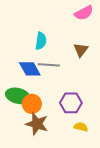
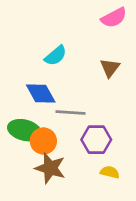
cyan semicircle: (41, 41) -> (56, 56), turned 42
gray line: (49, 65) -> (70, 113), moved

